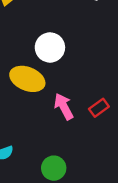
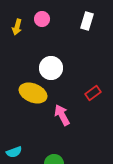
red rectangle: (99, 108) -> (93, 93), moved

